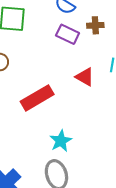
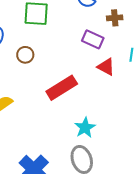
purple rectangle: (68, 34) -> (93, 39), moved

